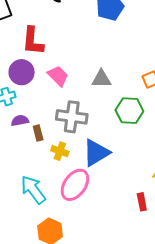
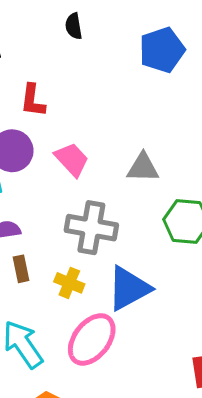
red L-shape: (33, 41) -> (33, 100), size x0.7
brown rectangle: (38, 133) -> (21, 269), moved

